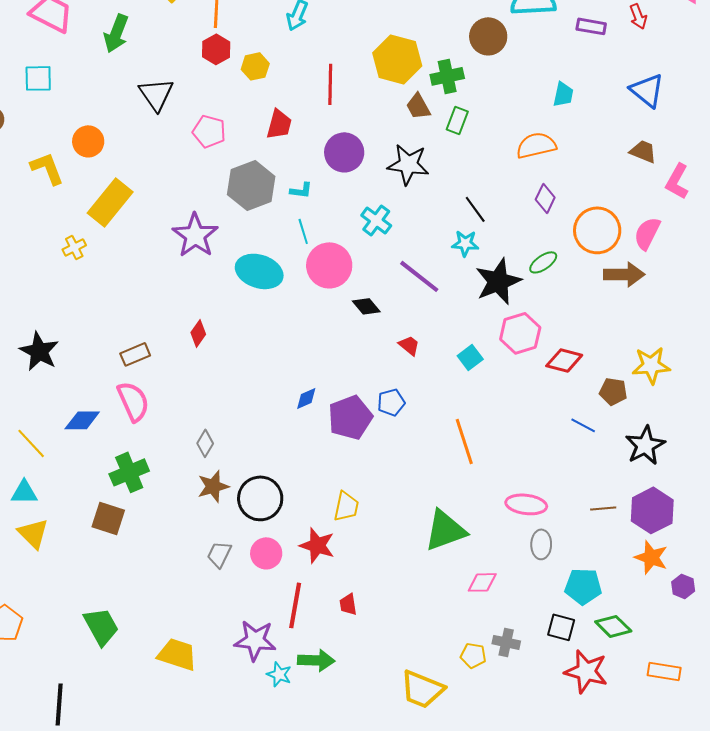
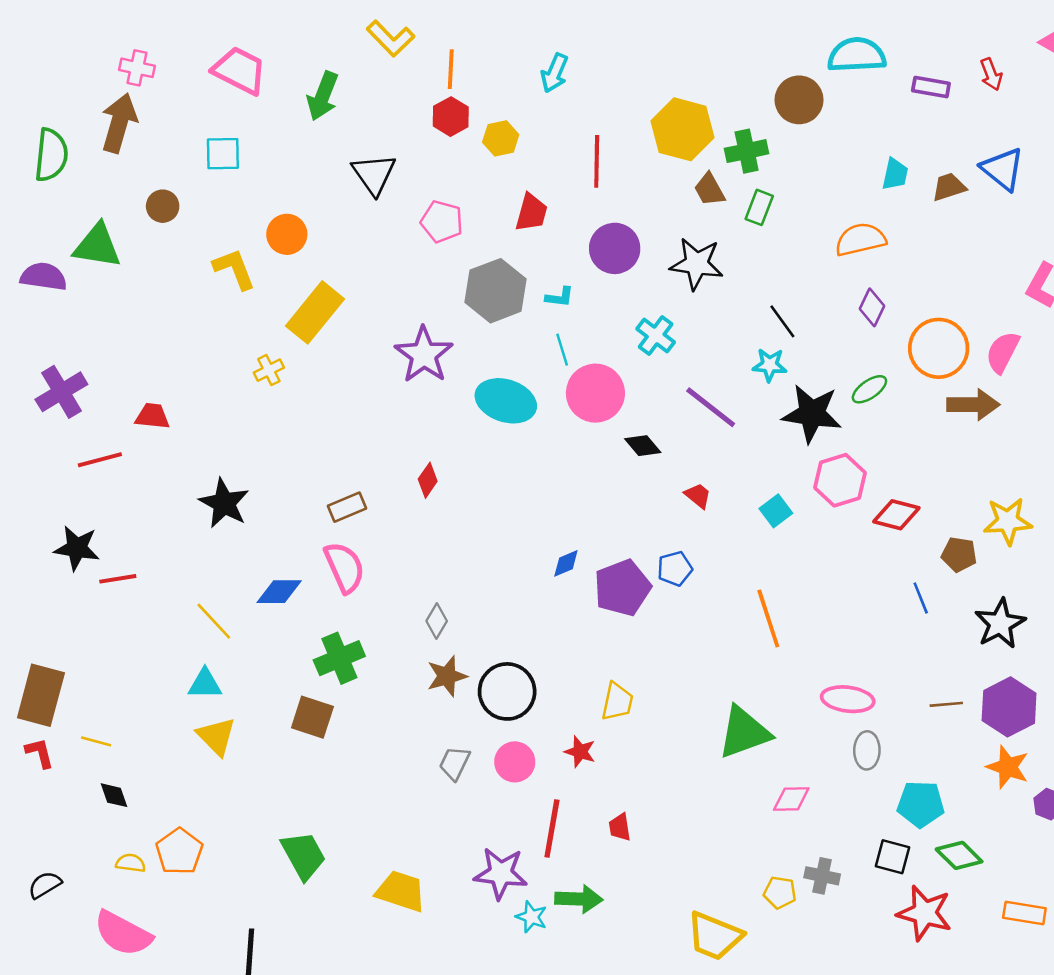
brown trapezoid: (643, 151) -> (949, 187), moved, turned -40
black star: (498, 281) -> (812, 414), turned 30
blue line: (583, 425) -> (921, 598), turned 40
red star: (317, 545) -> (580, 752), size x0.7

